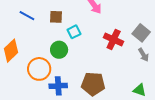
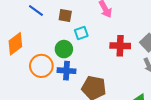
red cross: (114, 39) -> (120, 46), turned -30
blue cross: (58, 86) -> (67, 71), moved

